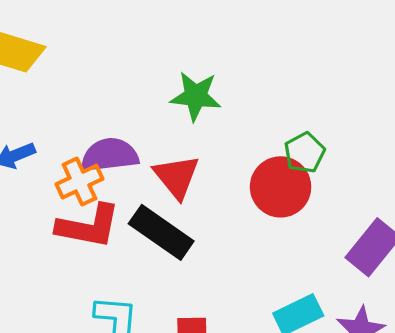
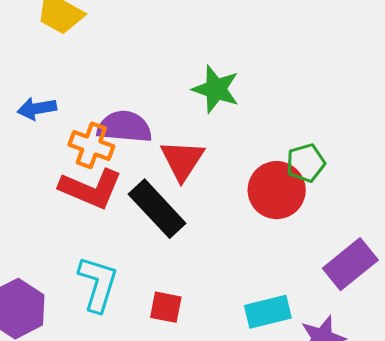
orange cross: (79, 182) -> (91, 145), turned 33

